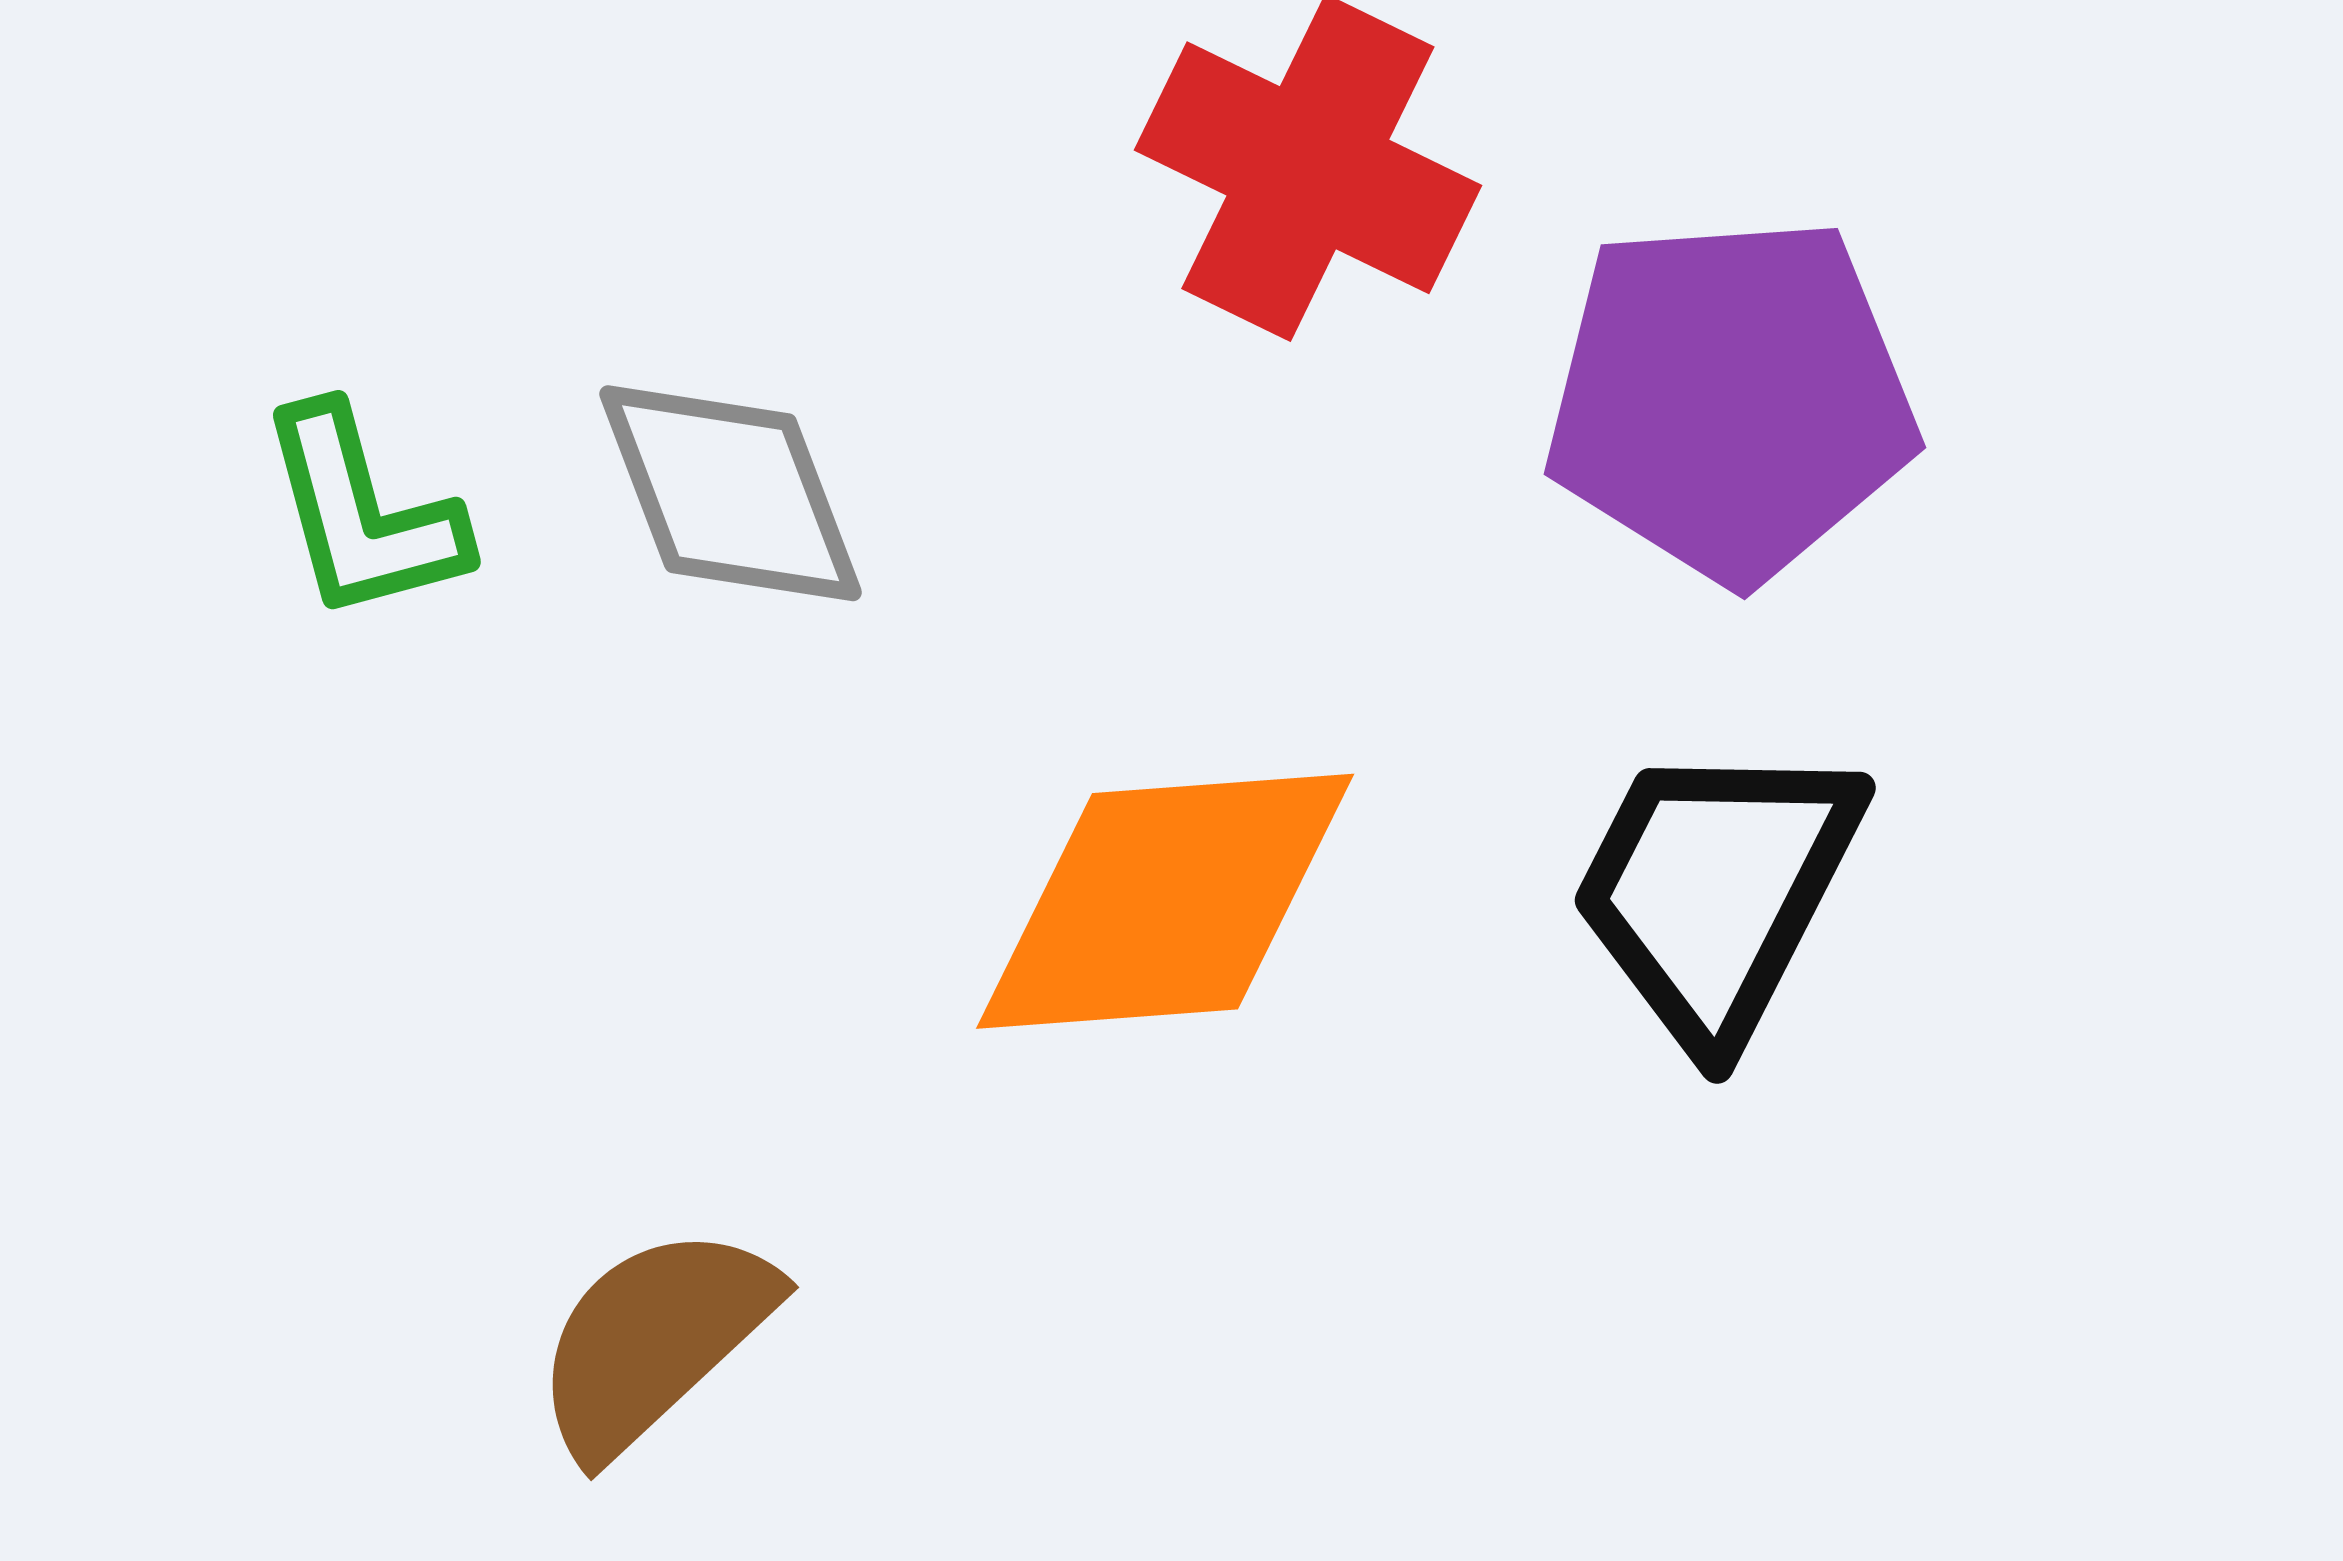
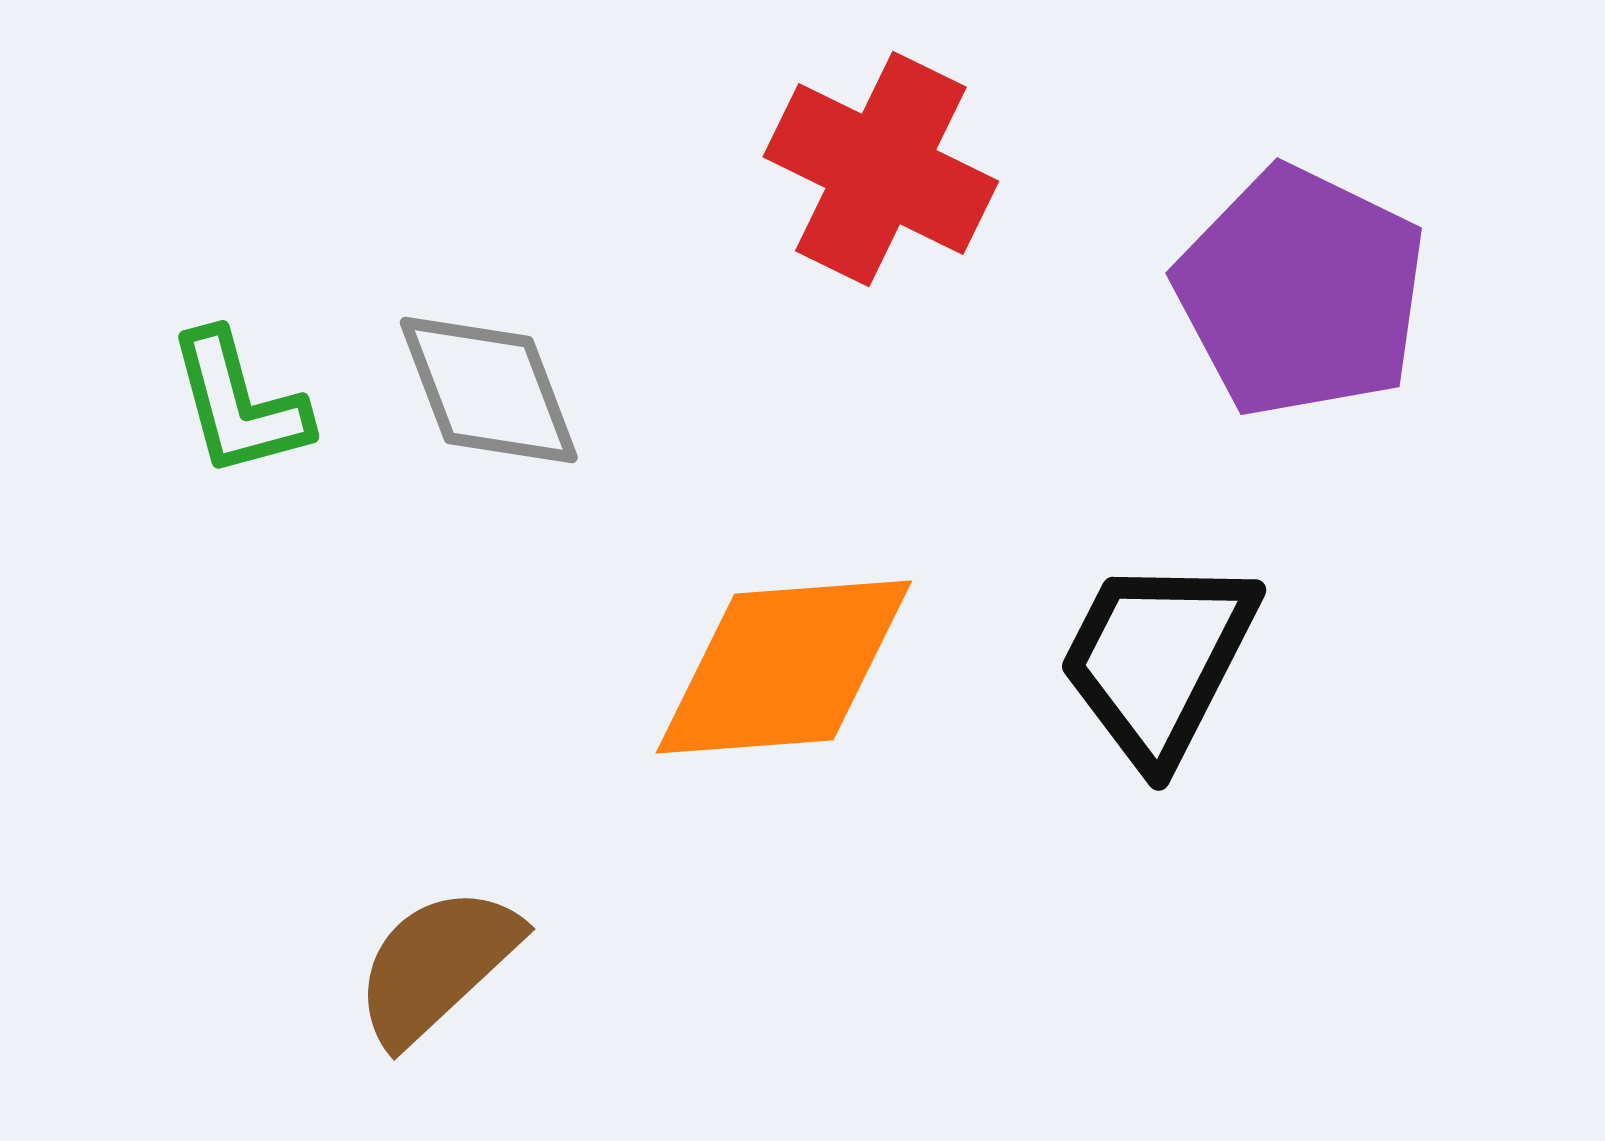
purple pentagon: (1731, 399) -> (1301, 292), moved, turned 30

